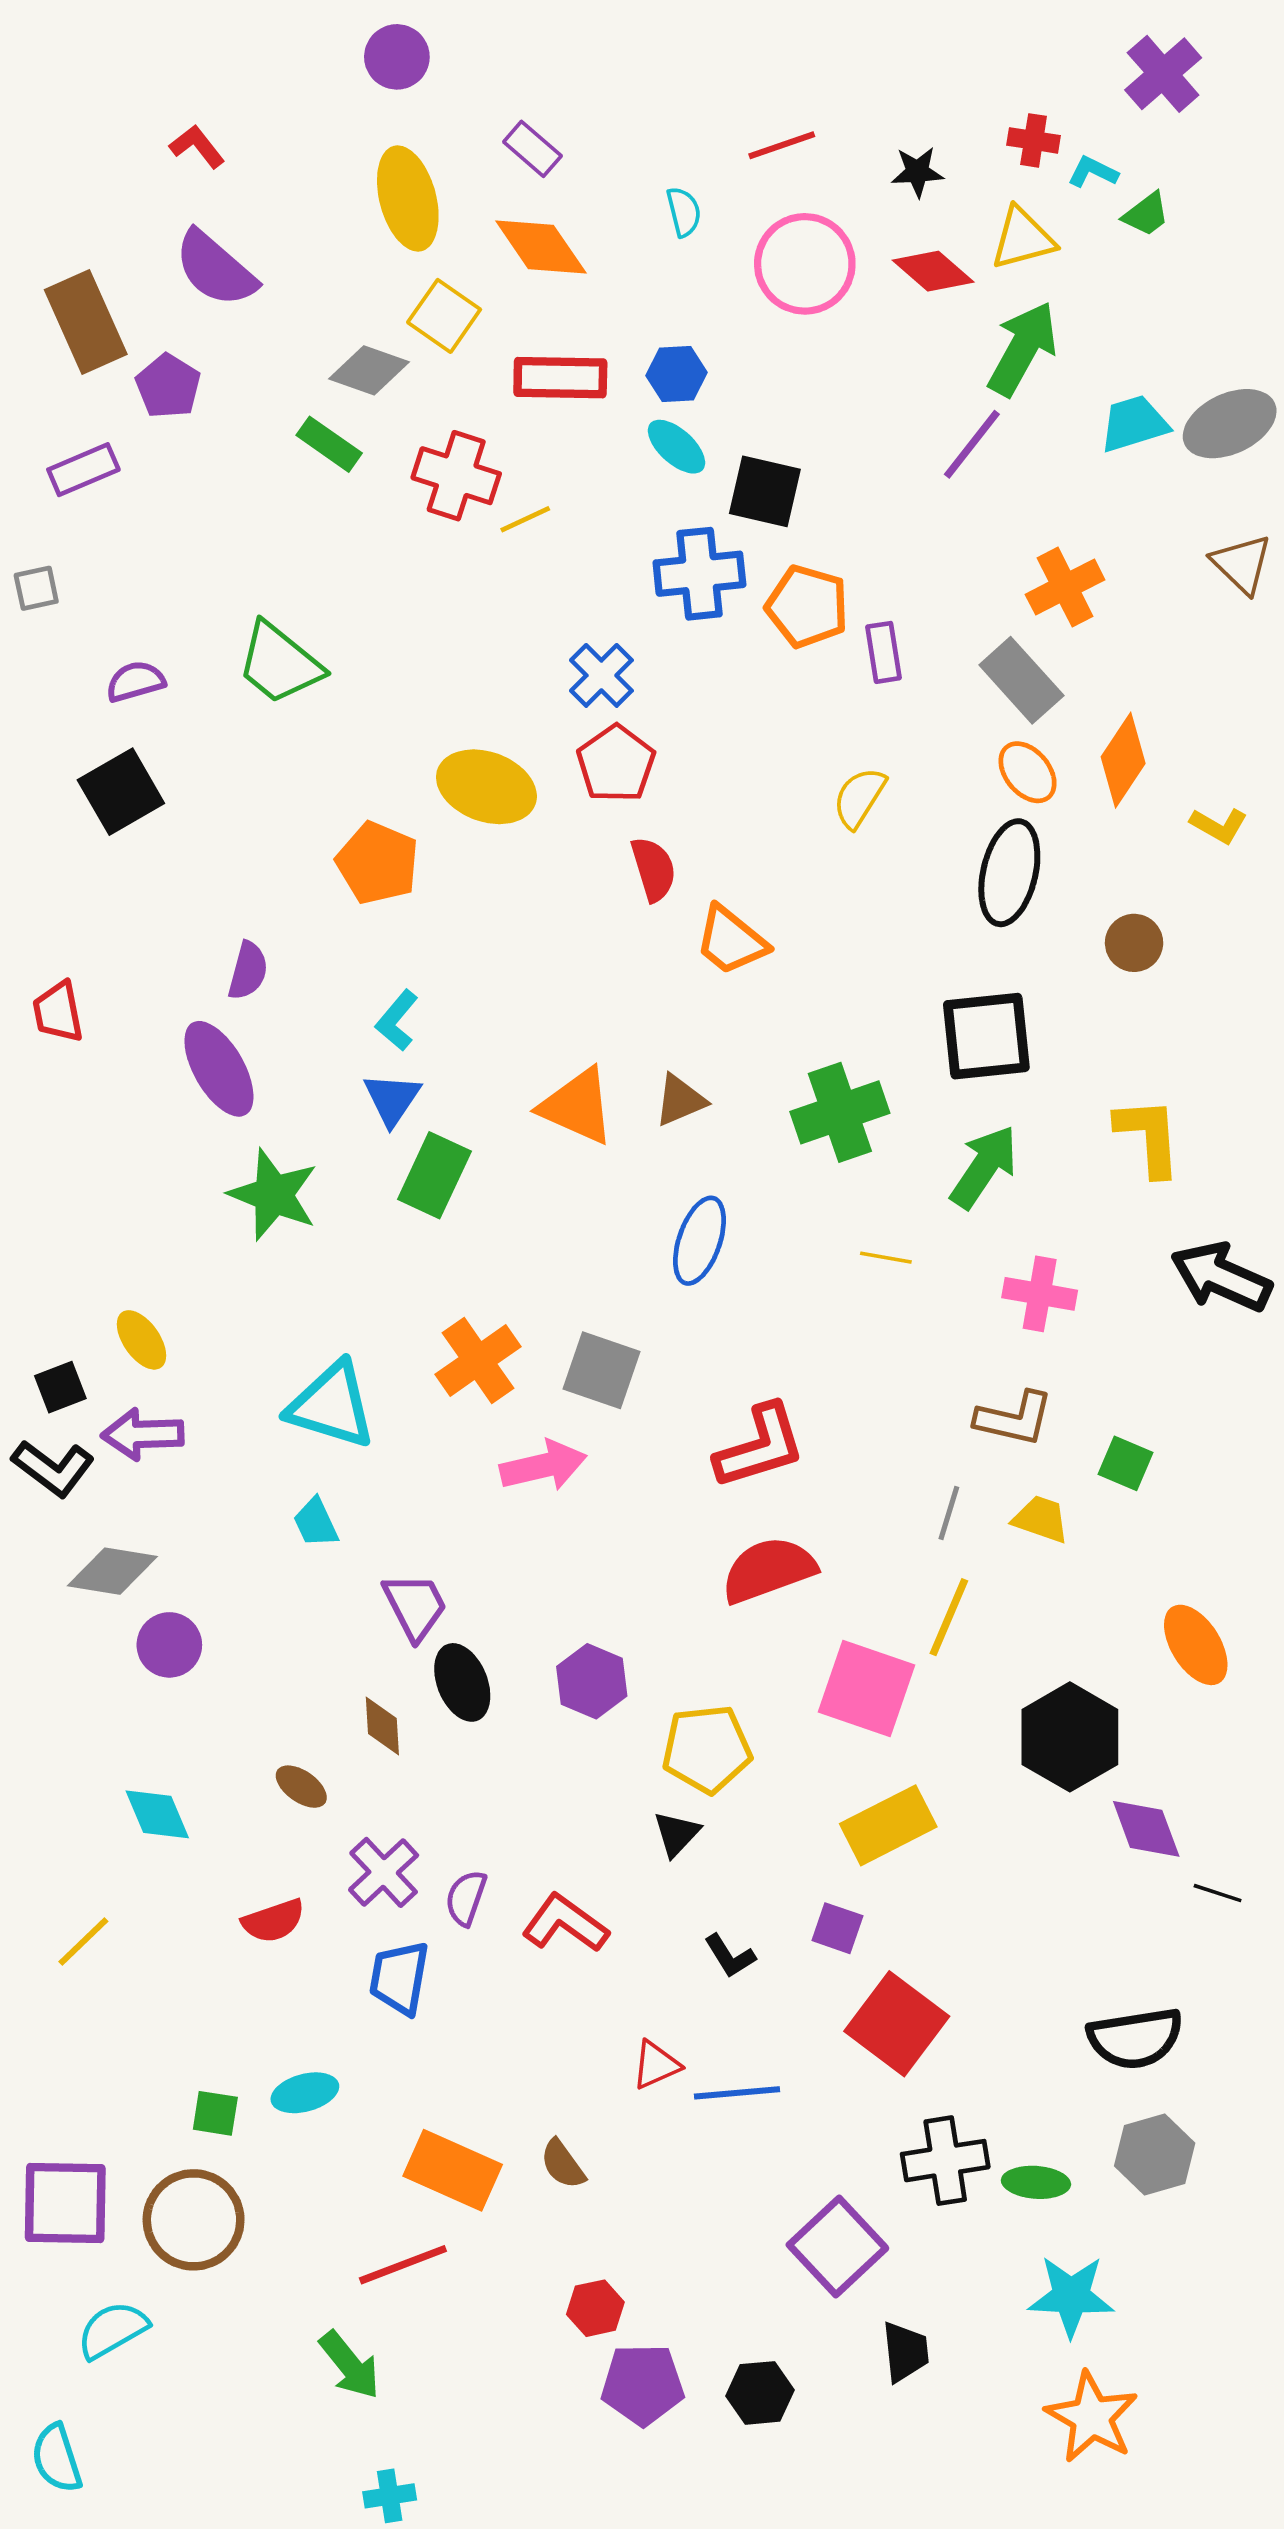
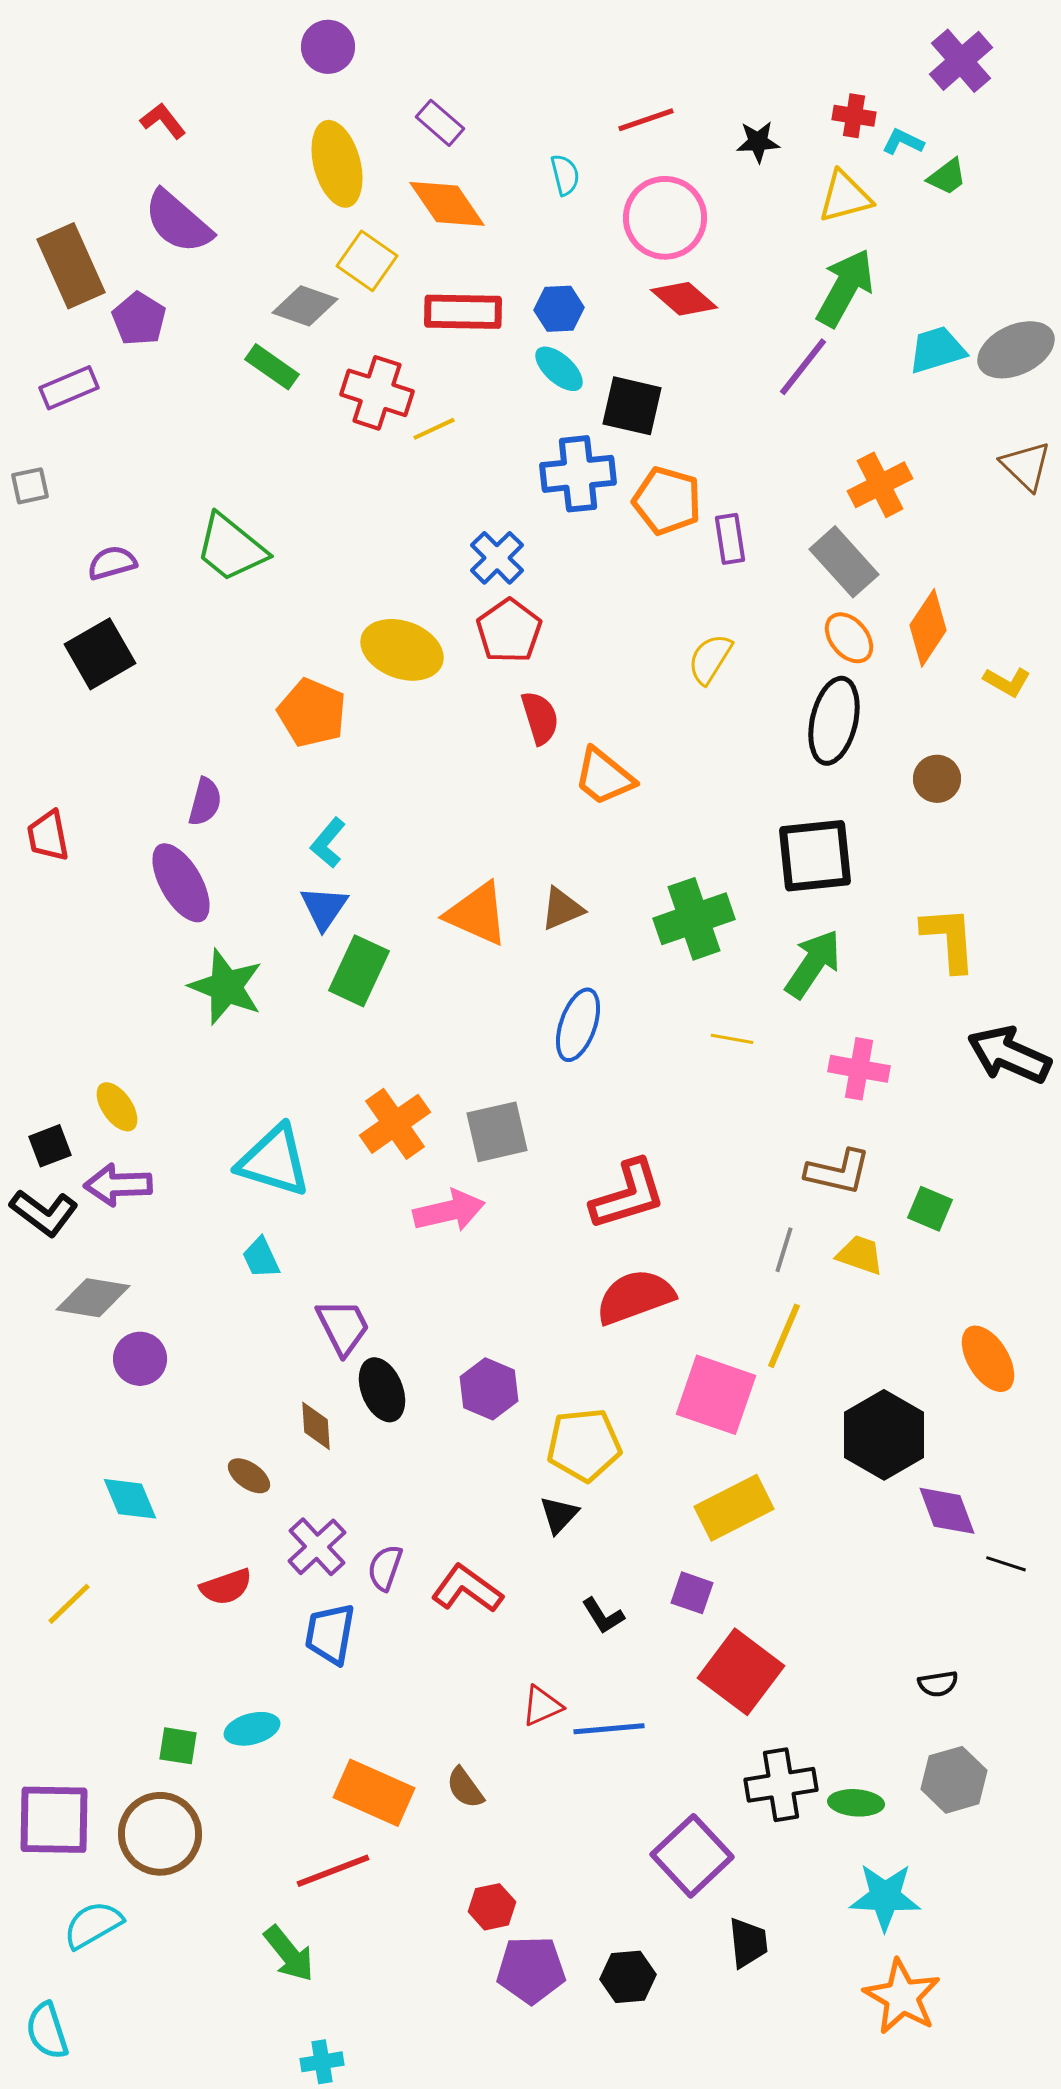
red diamond: (933, 271) -> (684, 299), moved
gray square: (601, 1370) -> (497, 1132), turned -32
black semicircle: (1135, 2038) -> (938, 1684), size x0.5

